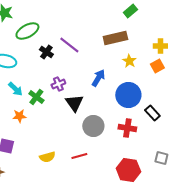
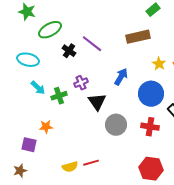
yellow star: (129, 61) -> (159, 64), moved
green cross: (36, 97) -> (59, 96), turned 35
orange star: (19, 116) -> (46, 127), moved
red line: (79, 156) -> (91, 163), moved
yellow semicircle: (47, 157) -> (70, 167), moved

